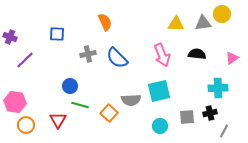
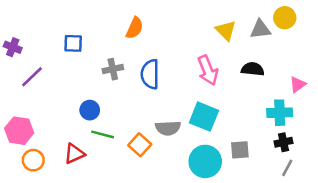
orange semicircle: (105, 22) -> (135, 28), turned 48
yellow triangle: (176, 24) -> (226, 31), turned 42
blue semicircle: (117, 58) -> (150, 74), turned 45
pink triangle: (232, 58) -> (298, 84), moved
cyan square: (159, 91) -> (204, 117), turned 35
black cross: (210, 113) -> (283, 142), moved
red triangle: (58, 120) -> (74, 154), turned 36
cyan circle: (160, 126) -> (205, 161), size x1.6

